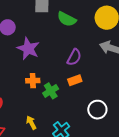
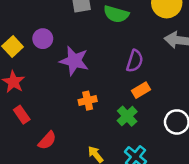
green cross: (51, 91) -> (127, 116), moved

